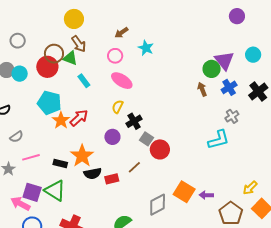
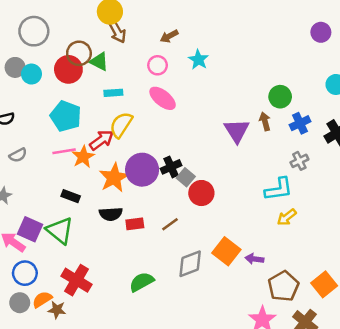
gray circle: (18, 41) -> (34, 31), size x1.5
brown arrow: (79, 44) -> (117, 32), moved
purple triangle: (224, 61) -> (237, 131), moved
cyan rectangle: (84, 81) -> (113, 93), turned -64
yellow semicircle: (118, 107) -> (121, 125), moved, size x1.5
orange star: (61, 120) -> (83, 157), moved
black cross: (134, 121) -> (171, 167), moved
purple circle: (112, 137) -> (142, 170), size x1.6
orange star: (82, 156) -> (114, 178), moved
pink line: (31, 157) -> (64, 151), moved
brown line: (134, 167) -> (170, 224), moved
yellow arrow: (250, 188) -> (287, 217), moved

